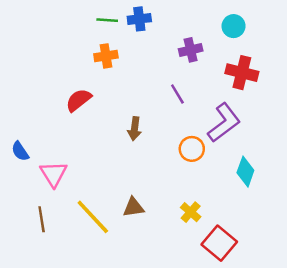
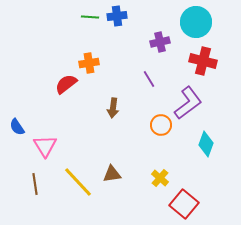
cyan circle: (234, 26) -> (196, 22), size x1.6
orange cross: (106, 56) -> (89, 63), moved

